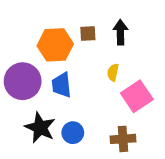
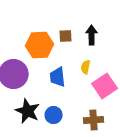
blue trapezoid: (61, 85) -> (58, 77), moved

